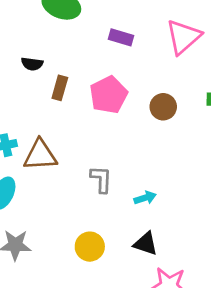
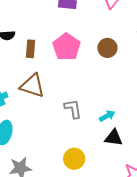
brown triangle: (40, 155) -> (32, 86), moved, turned 32
black triangle: (146, 244) -> (114, 138), moved

